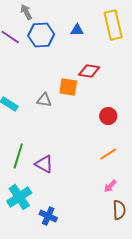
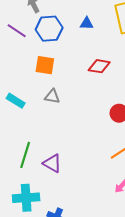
orange square: (68, 87) -> (45, 65), moved
cyan cross: (19, 197) -> (26, 198), turned 30

